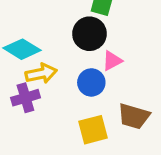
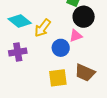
black circle: (89, 34) -> (84, 17), moved
yellow arrow: (41, 73) -> (43, 28), moved, turned 132

